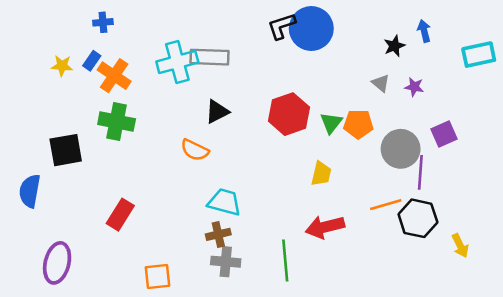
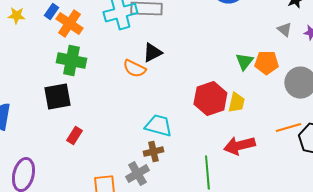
yellow star: (62, 66) -> (16, 16), moved
red hexagon: (289, 114) -> (210, 99), moved
black square: (66, 150) -> (57, 97), moved
orange semicircle: (195, 150) -> (134, 69), moved
red rectangle: (120, 215) -> (74, 136), size x0.7
gray cross: (226, 262) -> (137, 174), moved, turned -35

